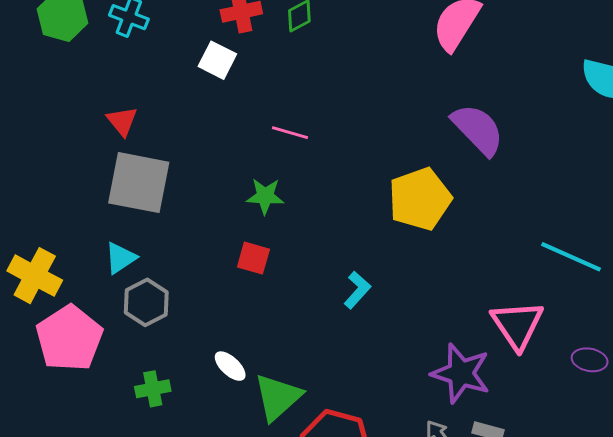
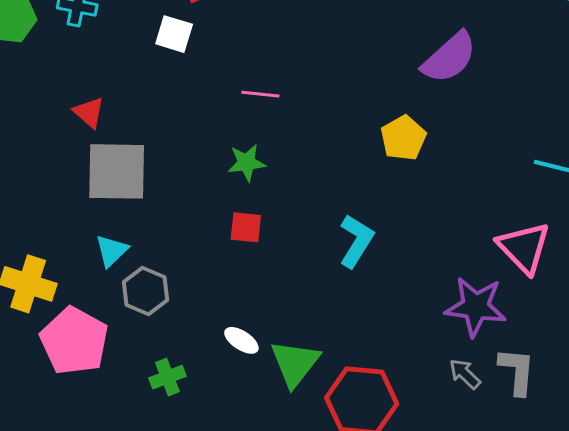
purple semicircle: (478, 129) -> (449, 58), turned 102
yellow pentagon: (420, 199) -> (403, 138), size x0.7
cyan L-shape: (357, 290) -> (356, 241), size x1.4

